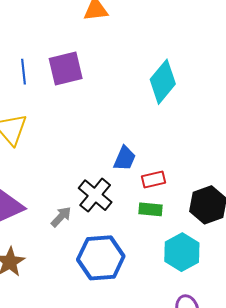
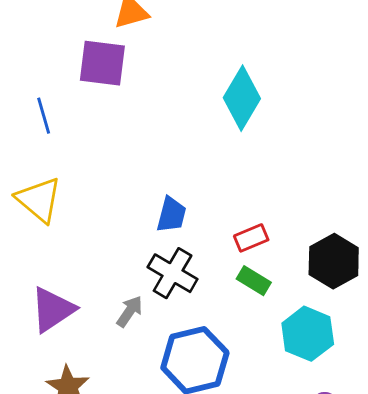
purple square: (66, 68) -> (102, 63), moved, turned 30
blue trapezoid: (125, 158) -> (171, 215), moved
green rectangle: (150, 209) -> (254, 281), turned 35

